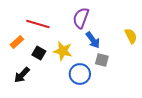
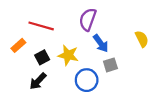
black square: (39, 53) -> (42, 57), turned 32
gray square: (102, 60) -> (110, 65), turned -32
black arrow: (22, 75) -> (38, 81), moved

